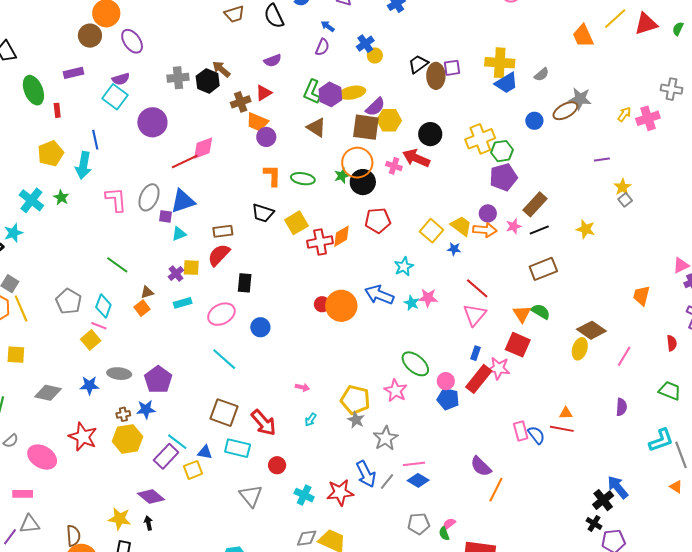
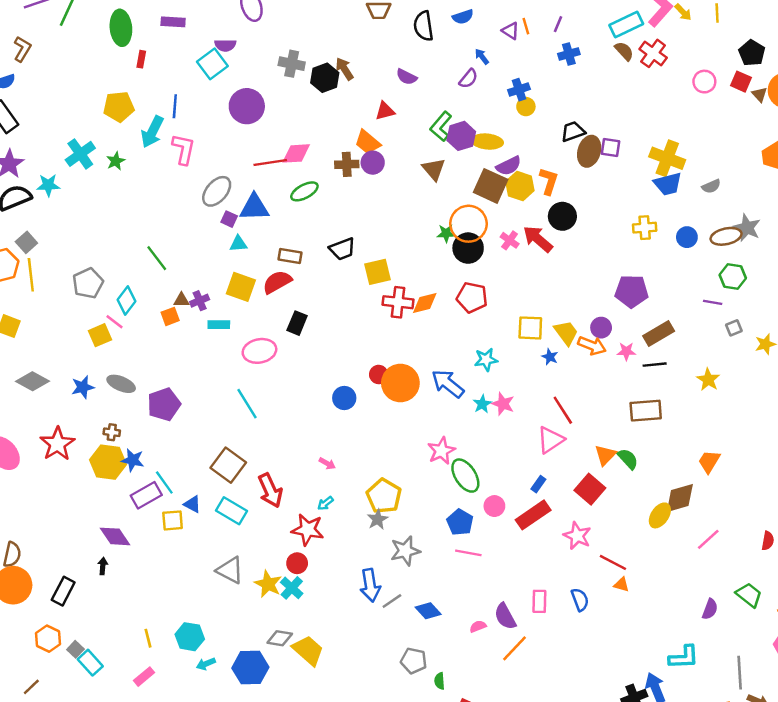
purple semicircle: (273, 61) -> (407, 77), turned 30
brown cross: (241, 102) -> (347, 164), moved
yellow cross: (480, 139) -> (645, 228), moved, size x0.7
green hexagon: (502, 151) -> (733, 276), moved
purple line: (602, 159) -> (713, 302), moved
orange L-shape: (272, 176) -> (549, 181), moved
green ellipse: (303, 179) -> (304, 191), moved, turned -55
pink L-shape: (116, 200) -> (184, 149), moved
gray square: (625, 200) -> (734, 328), moved
black trapezoid: (263, 213) -> (342, 249), turned -55
yellow square: (432, 231) -> (530, 328), turned 35
yellow square: (191, 268) -> (241, 287), size x1.4
purple cross: (176, 274) -> (200, 301), moved
orange trapezoid: (641, 296) -> (709, 461), moved
blue circle: (260, 327) -> (344, 398), moved
brown diamond: (591, 330) -> (680, 498), turned -68
pink star: (499, 368) -> (577, 536), moved
blue star: (89, 385) -> (83, 387), turned -30
pink star: (396, 391) -> (441, 451), moved
blue pentagon: (448, 399) -> (460, 522), moved
purple semicircle: (621, 407) -> (710, 609), moved
blue star: (146, 409) -> (133, 460), moved
red line: (562, 429) -> (613, 562), moved
pink rectangle: (521, 431) -> (539, 601), moved
cyan L-shape: (661, 440) -> (684, 657), moved
pink line: (414, 464) -> (468, 553), moved
red circle: (277, 465) -> (297, 563), moved
red star: (340, 492) -> (308, 530), moved
gray triangle: (251, 496) -> (230, 570), turned -40
yellow star: (120, 519) -> (268, 584), moved
pink semicircle: (449, 524) -> (478, 626), moved

